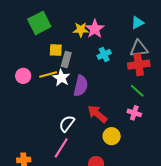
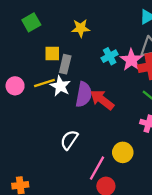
green square: (39, 23) -> (31, 22), size x0.7
pink star: (95, 29) -> (131, 60), moved
red arrow: (97, 114) -> (102, 100), moved
pink line: (61, 148) -> (97, 168), moved

